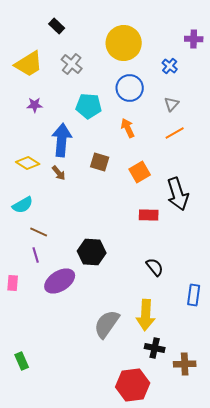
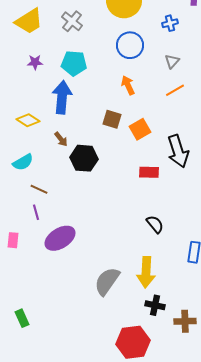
blue cross: (170, 66) -> (170, 23), turned 35
cyan pentagon: (89, 106) -> (74, 63), moved
brown square: (100, 162) -> (112, 119), moved
brown arrow: (59, 173) -> (61, 139), moved
black hexagon: (92, 252) -> (84, 158), moved

